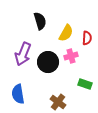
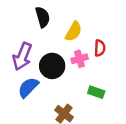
red semicircle: (87, 38) -> (100, 48), moved
blue semicircle: (18, 94) -> (28, 87), moved, turned 54

